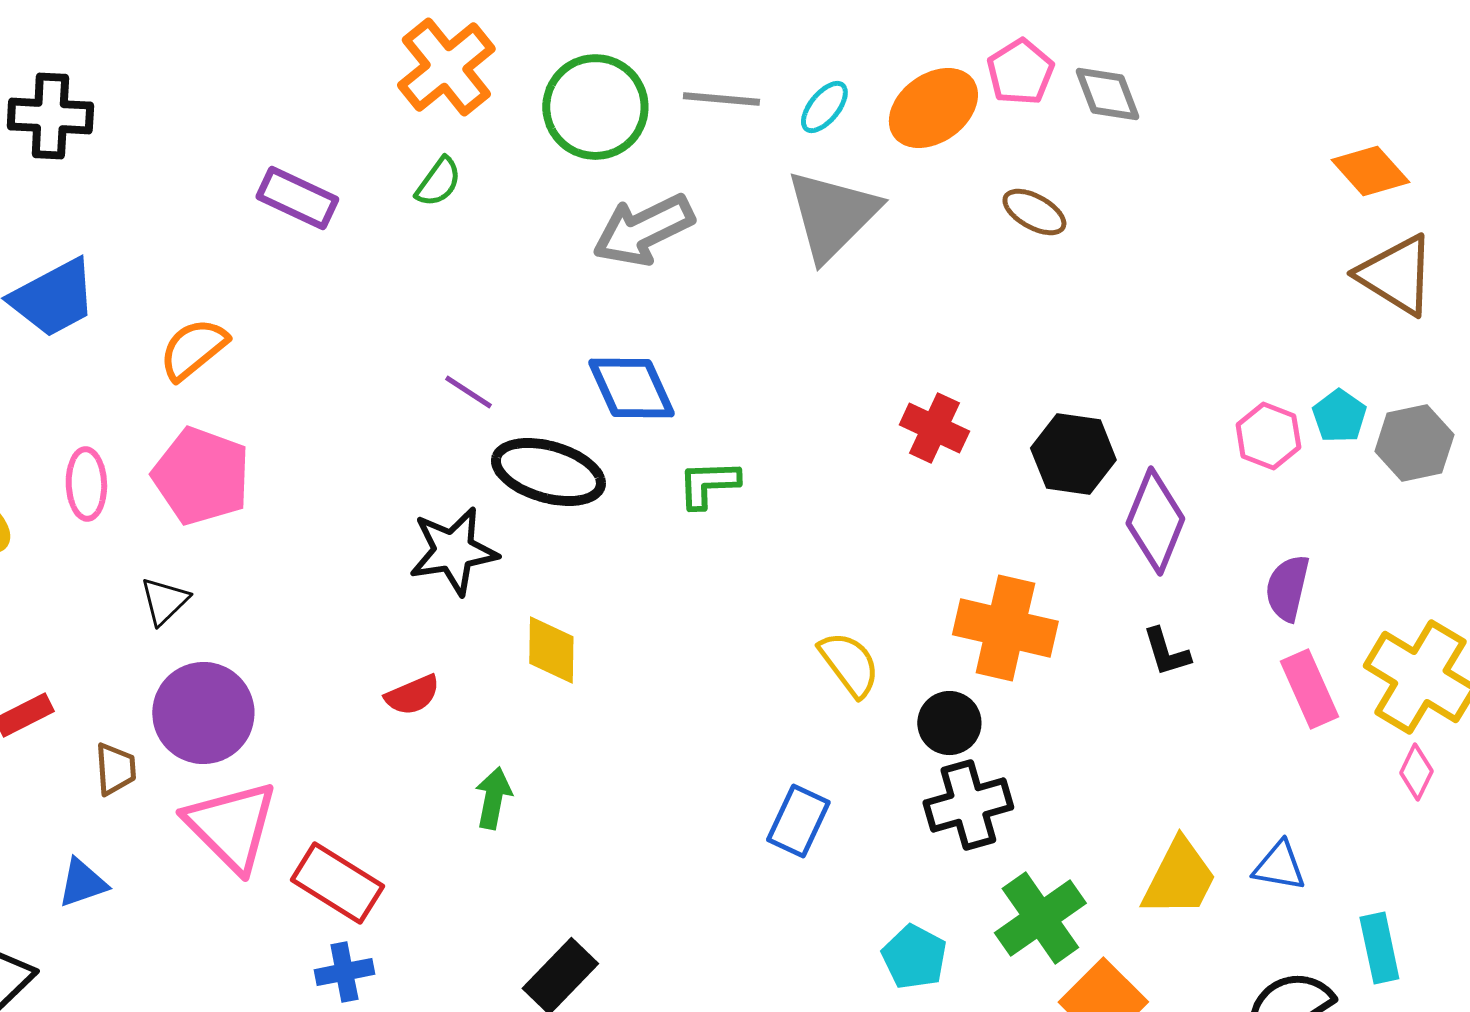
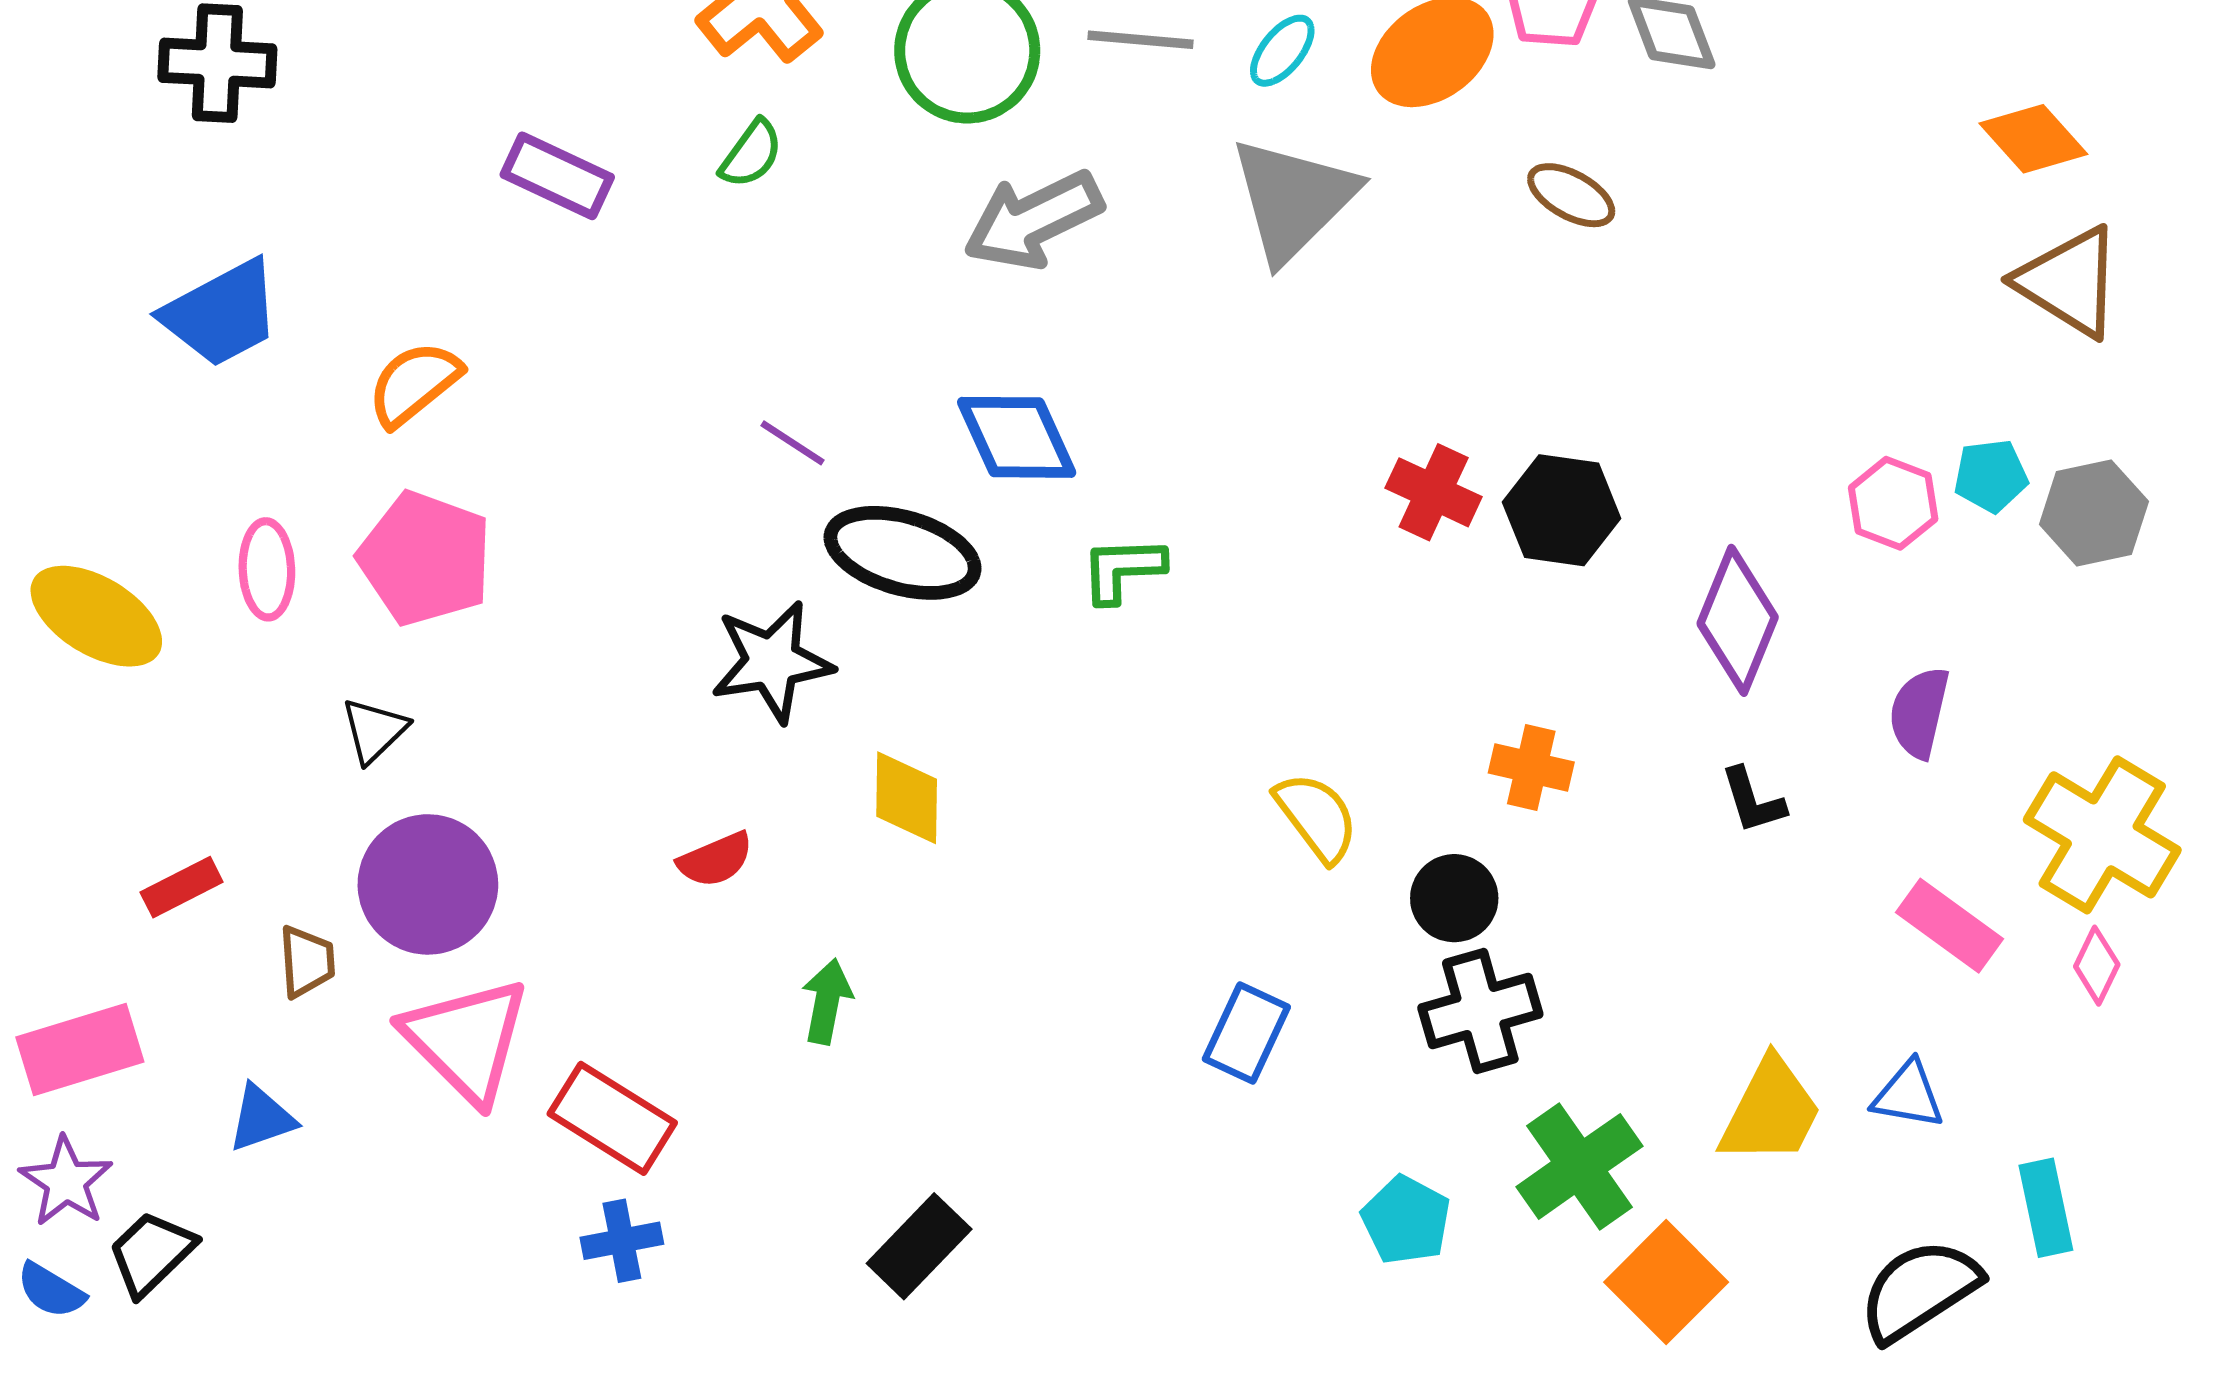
cyan pentagon: (1339, 416) -> (1991, 476), turned 30
black hexagon: (1073, 454) -> (1562, 510), moved
orange cross: (1005, 628) -> (1531, 767), size x0.6
pink rectangle: (1309, 689) -> (1950, 926), moved, turned -30

